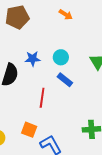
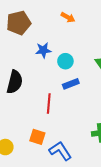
blue star: (33, 59) -> (43, 50), moved
blue rectangle: (65, 80) -> (71, 84), turned -56

